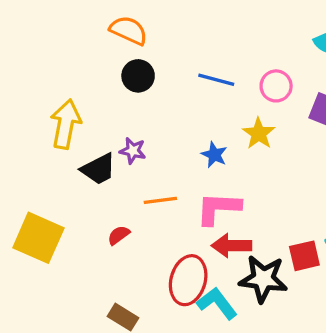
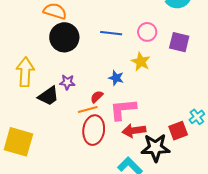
black circle: (138, 76) -> (64, 37), size x1.5
red semicircle: (119, 235) -> (97, 97), moved
red ellipse: (188, 280) -> (94, 130), moved

